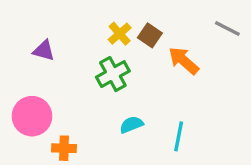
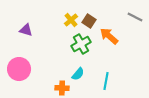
green cross: (113, 74) -> (81, 44), moved
cyan semicircle: (131, 125) -> (78, 74), turned 152
orange cross: (64, 148) -> (62, 88), moved

